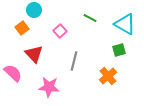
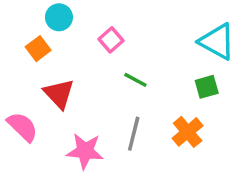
green line: (90, 18) -> (135, 80), moved
pink square: (60, 31) -> (111, 40), moved
gray line: (74, 61) -> (134, 134), moved

